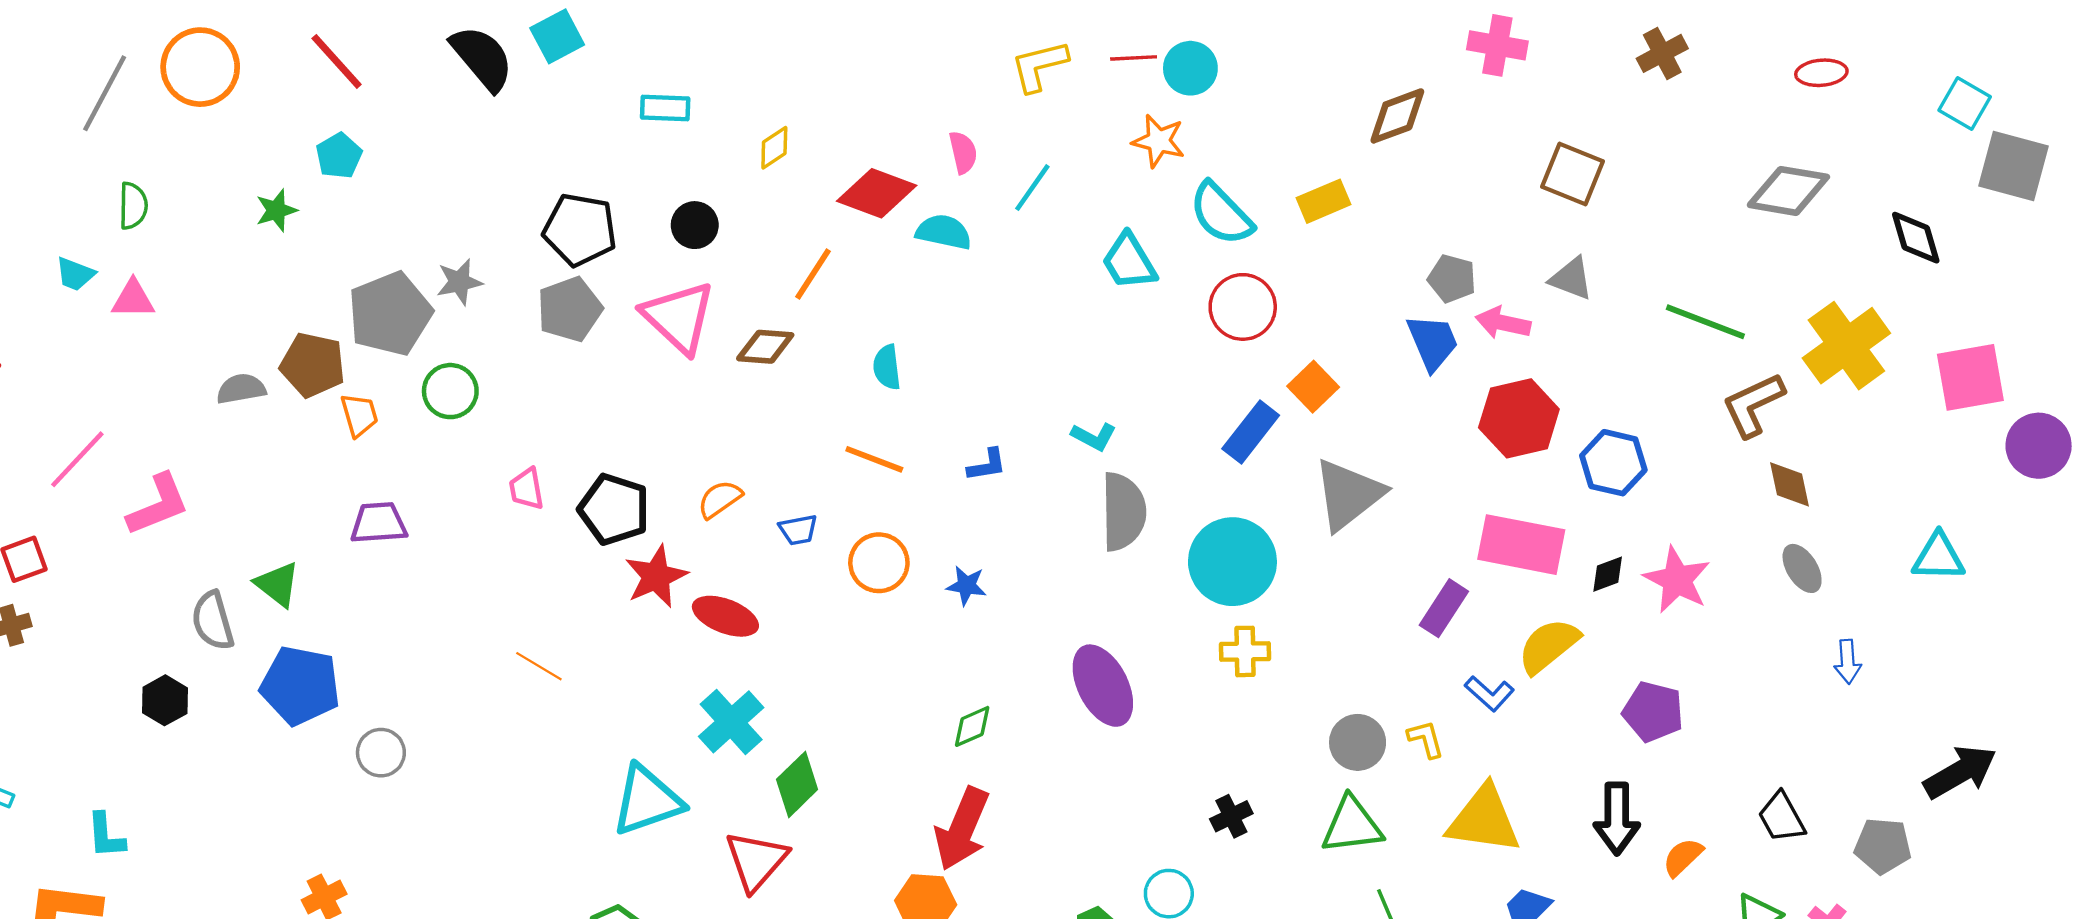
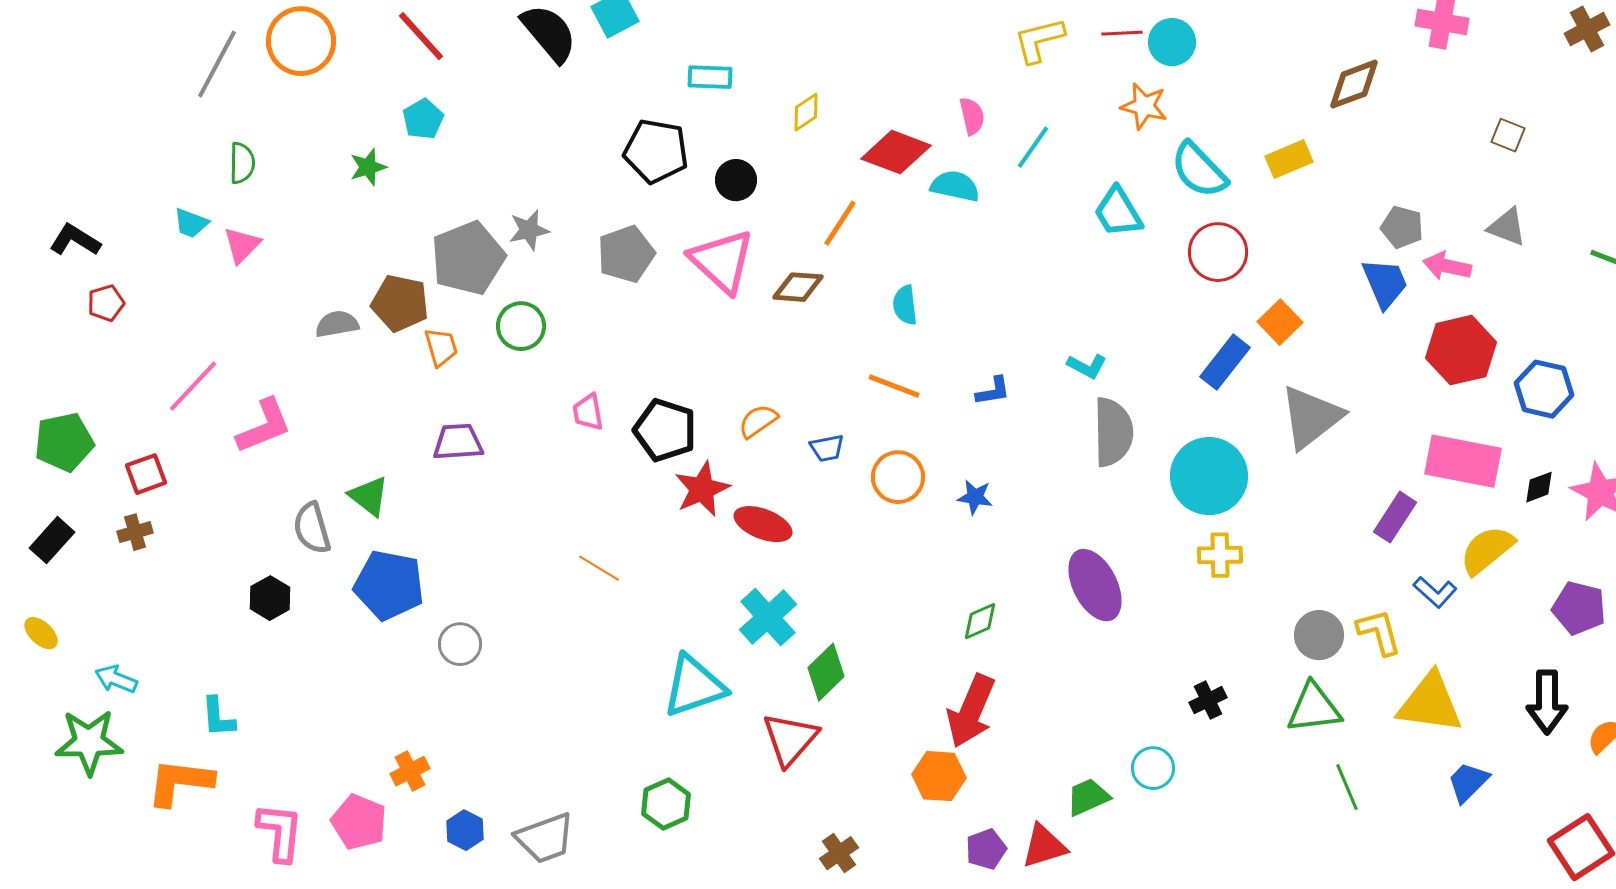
brown square: (1572, 174) -> (1508, 135), size x0.6
black pentagon: (580, 230) -> (656, 151), moved
pink triangle: (133, 299) -> (242, 245), turned -45
yellow L-shape: (1426, 739) -> (1379, 632), size x1.4

